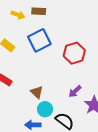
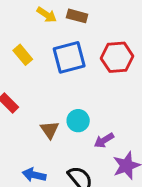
red hexagon: (74, 53) -> (117, 57), moved
cyan circle: (45, 109) -> (78, 121), moved

